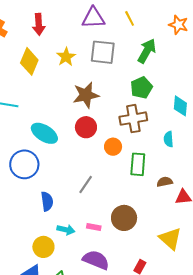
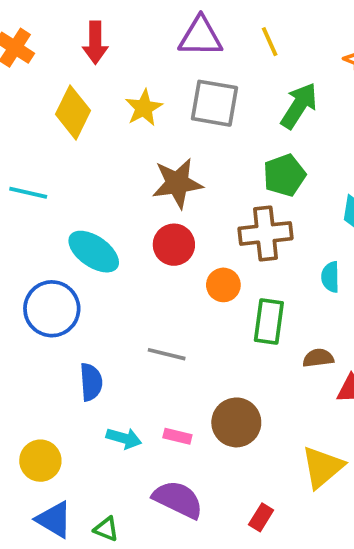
gray line: (86, 185) -> (167, 354), turned 66
yellow triangle: (170, 239) -> (322, 467), turned 35
yellow circle: (43, 247) -> (40, 461), moved

